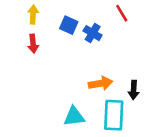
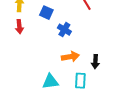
blue cross: (93, 33) -> (64, 30), moved
cyan rectangle: (114, 115) -> (80, 81), size x0.7

